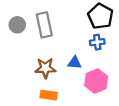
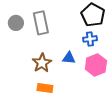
brown star: (45, 68) -> (42, 63), turned -30
pink hexagon: (96, 81) -> (96, 65), moved

